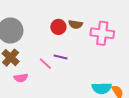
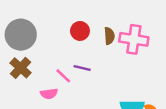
brown semicircle: (76, 24) -> (109, 36), moved, turned -104
pink semicircle: (21, 78) -> (49, 94), moved

